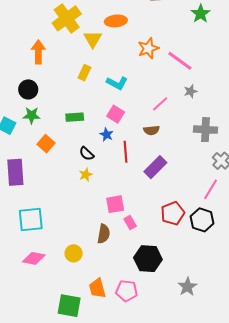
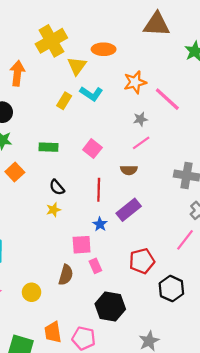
cyan L-shape: (117, 83) -> (91, 94), moved
gray star: (191, 91) -> (140, 119), moved
blue star: (107, 135) -> (100, 224), moved
black hexagon: (202, 220) -> (171, 289), moved

